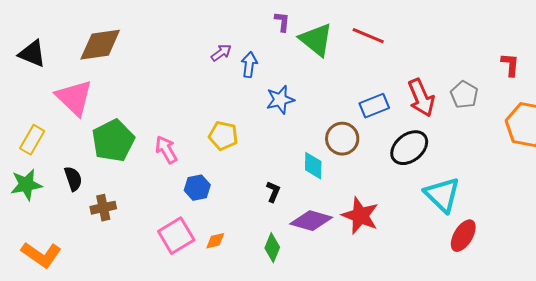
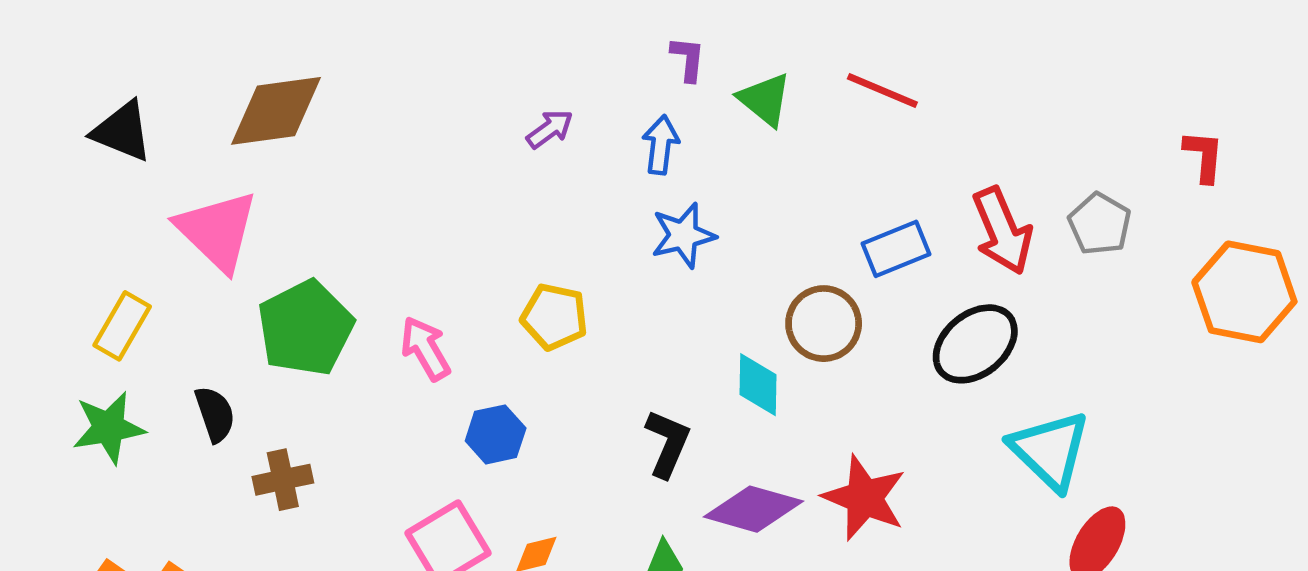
green triangle: (316, 40) -> (765, 100), size x0.7
blue arrow: (249, 65) -> (661, 145), moved
black L-shape: (273, 192) -> (667, 443), size x1.4

